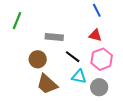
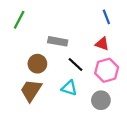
cyan triangle: (79, 77) -> (69, 88), moved
brown trapezoid: (47, 84) -> (31, 90), moved, turned 75

